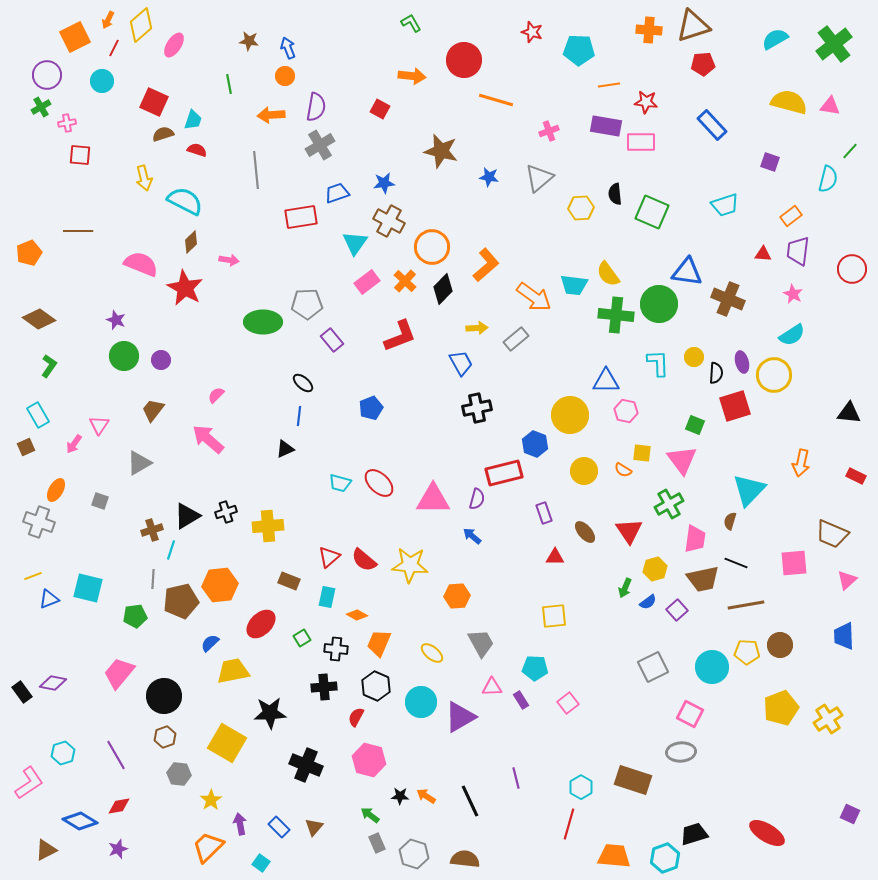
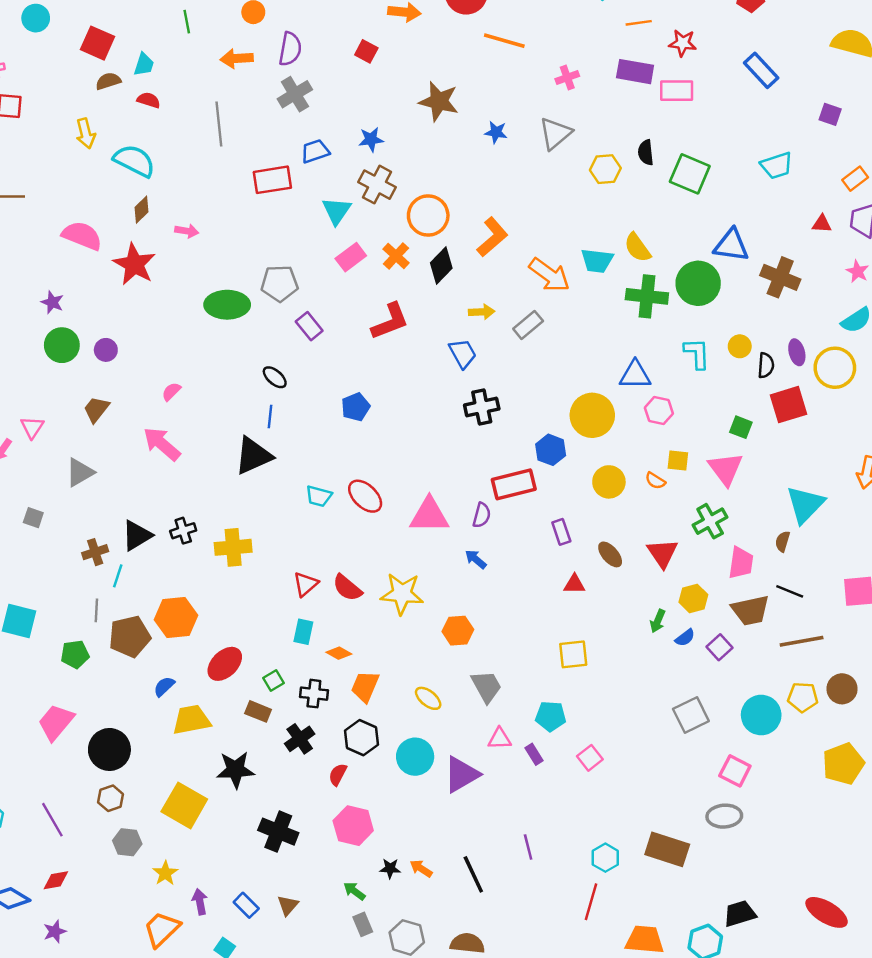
black triangle: (285, 449) -> (253, 456), size x1.8
brown rectangle: (289, 581) -> (258, 711), moved
black cross: (324, 687) -> (300, 739), turned -30

